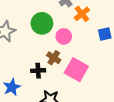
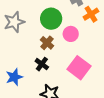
brown cross: (54, 58) -> (47, 43), moved
black cross: (38, 71) -> (42, 64), turned 32

